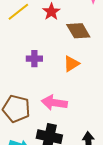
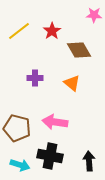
orange triangle: (71, 64) -> (72, 83), turned -48

